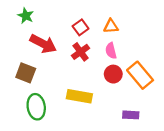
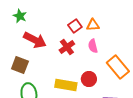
red square: (81, 27) -> (75, 26), moved
red circle: (113, 74) -> (89, 79), moved

